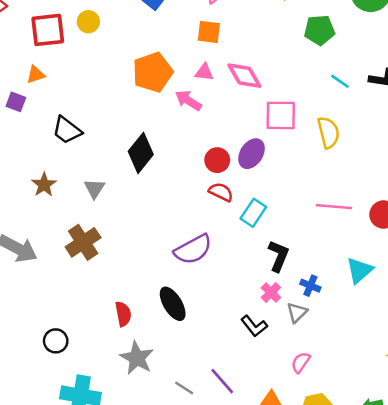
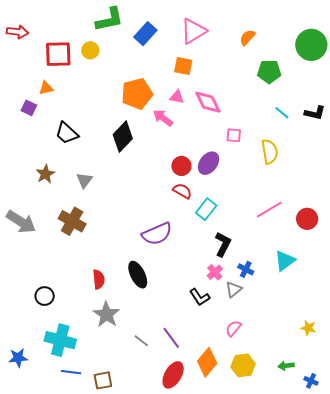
pink square: (281, 115) -> (234, 135), size x0.6
black diamond: (141, 153) -> (123, 137), moved
pink line: (334, 207) -> (269, 210), turned -40
brown cross: (83, 242) -> (72, 221), turned -32

